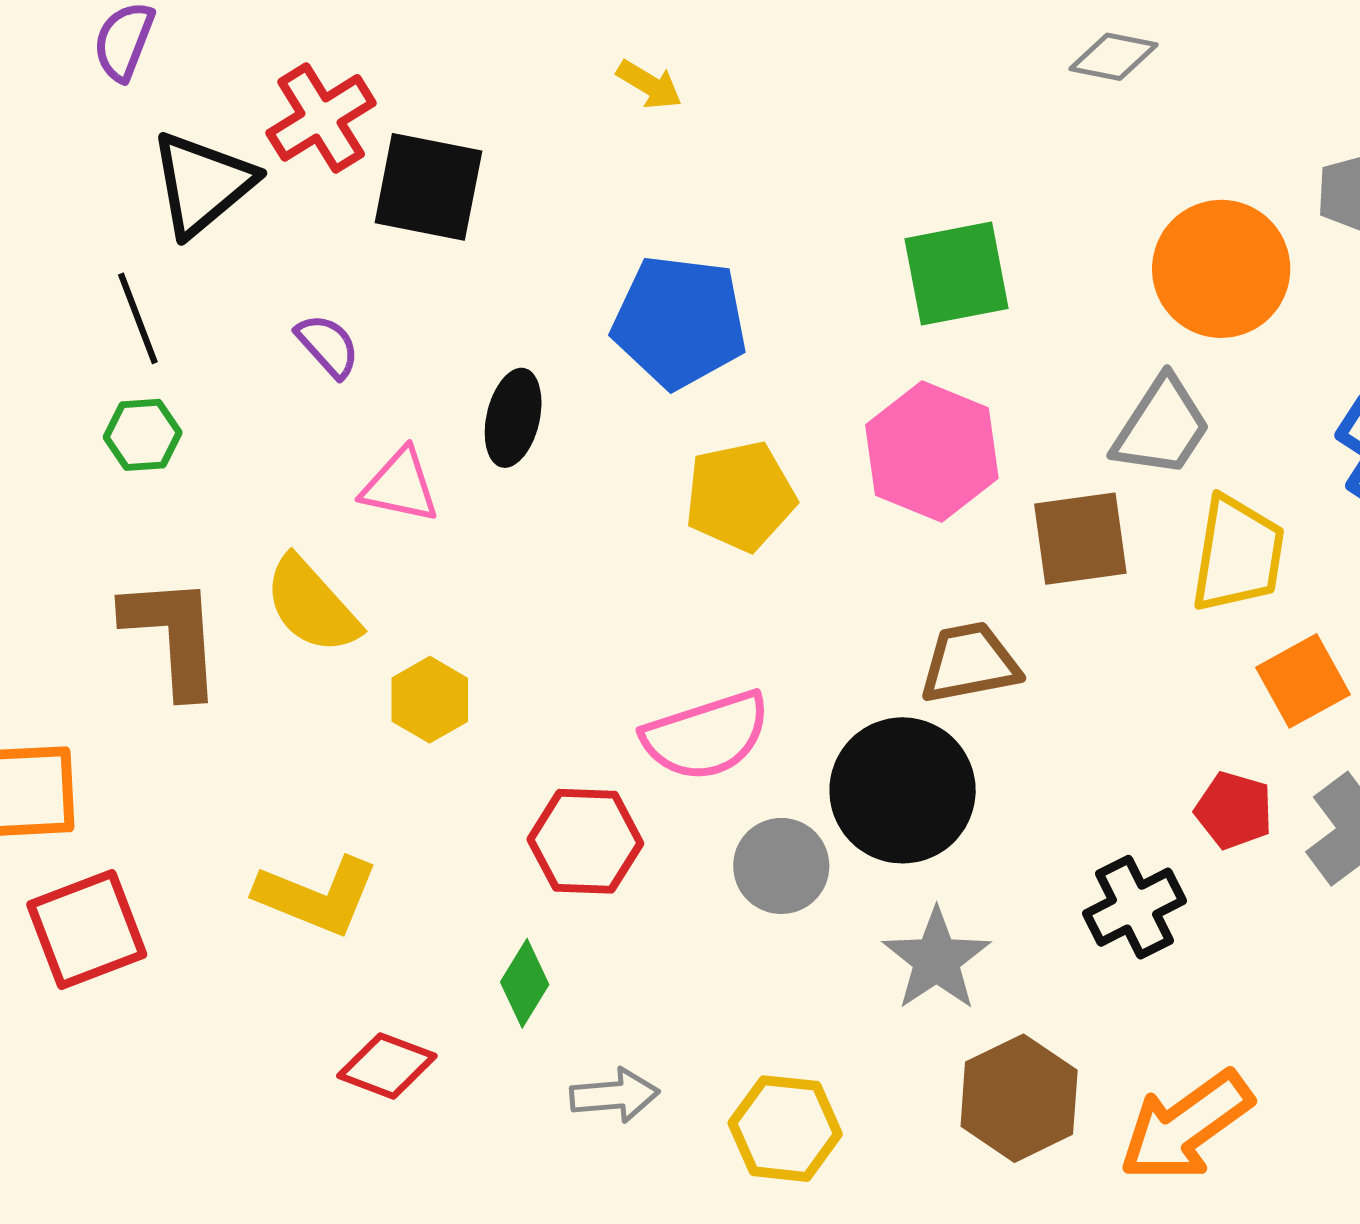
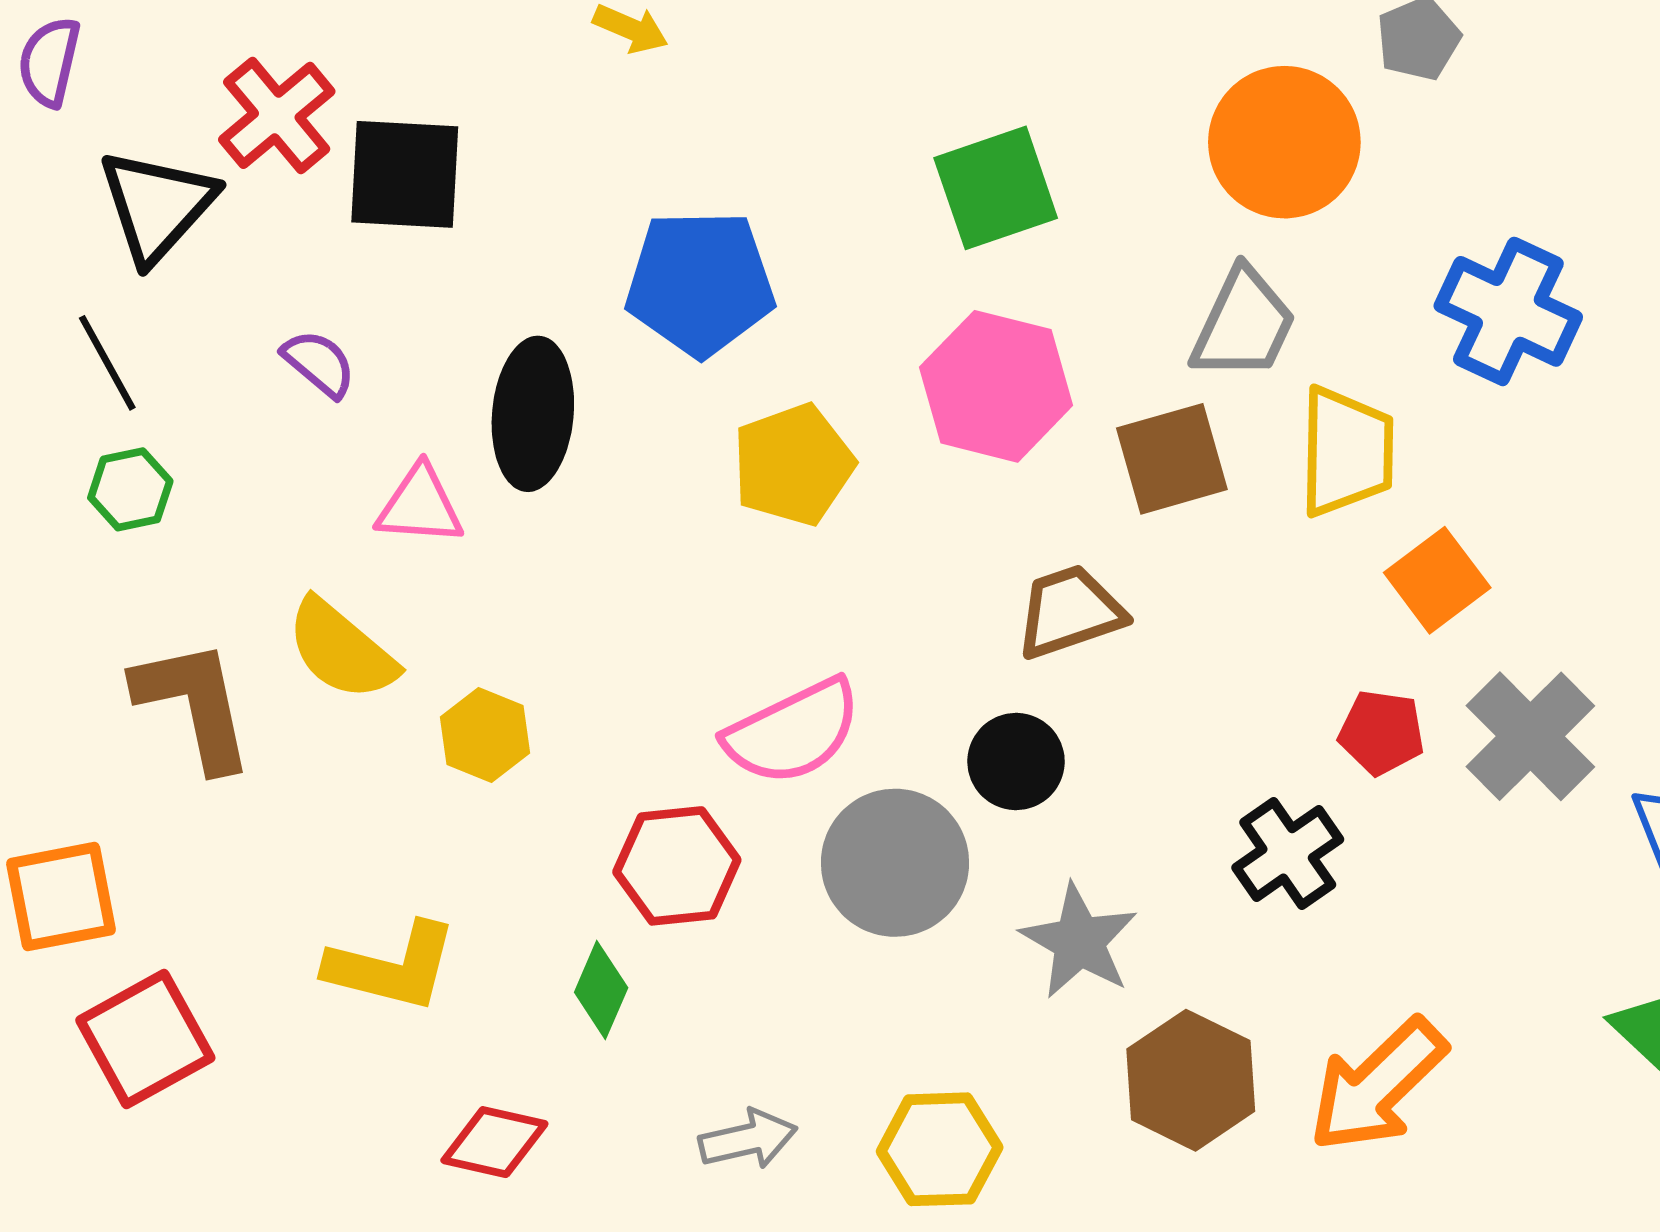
black ellipse: (513, 418) -> (533, 414), size x1.4
black circle: (903, 790) -> (1016, 761), size x0.6
gray circle: (781, 866) -> (895, 863), size x1.4
green diamond: (525, 983) -> (601, 990), moved

